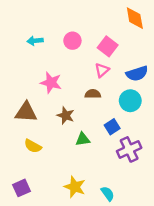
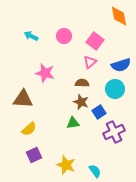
cyan arrow: (35, 41) -> (31, 36), turned 32
brown star: (66, 115) -> (81, 102), moved
yellow semicircle: (33, 146) -> (29, 129), turned -70
purple square: (21, 188) -> (34, 155), moved

